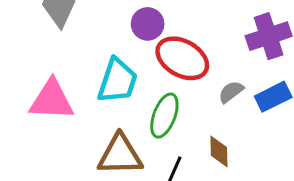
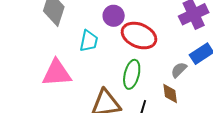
cyan trapezoid: (117, 81) -> (89, 41), moved, size x0.7
gray semicircle: (231, 92) -> (179, 70), moved

